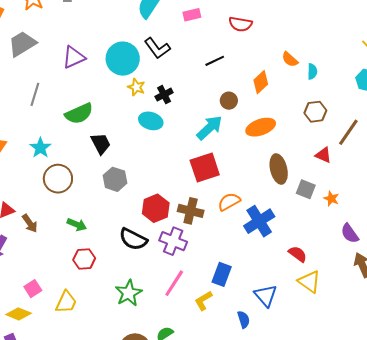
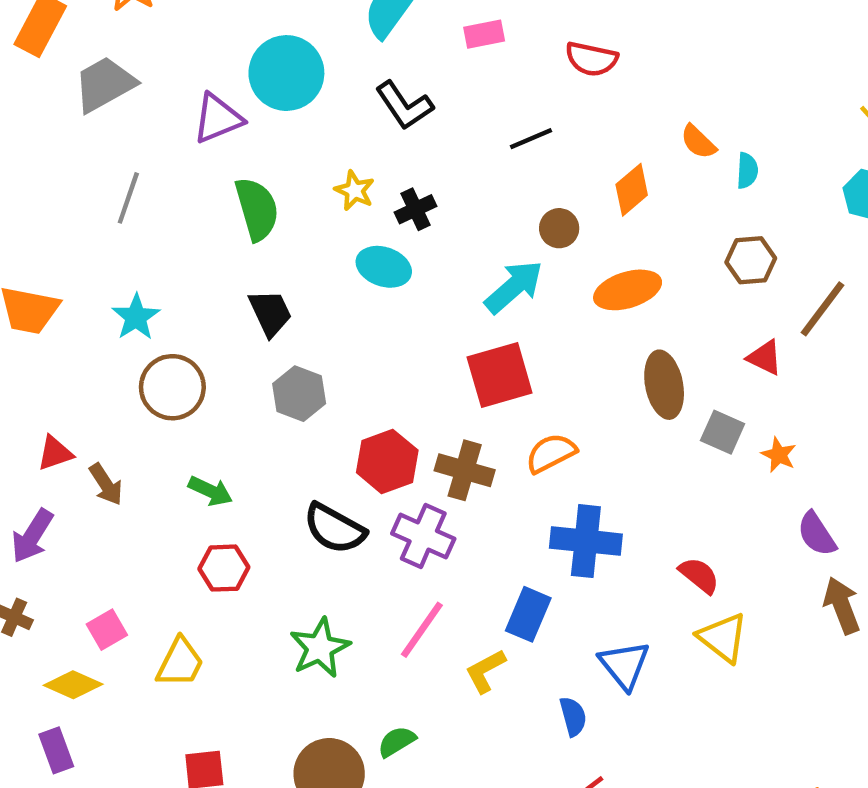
cyan circle: (123, 59) -> (286, 73), moved
green semicircle: (79, 114) -> (257, 209), moved, turned -84
blue cross: (259, 221) -> (586, 541), moved, turned 36

